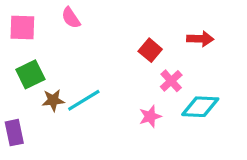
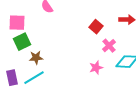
pink square: (22, 27) -> (17, 23), moved
cyan line: (84, 100) -> (34, 78), moved

